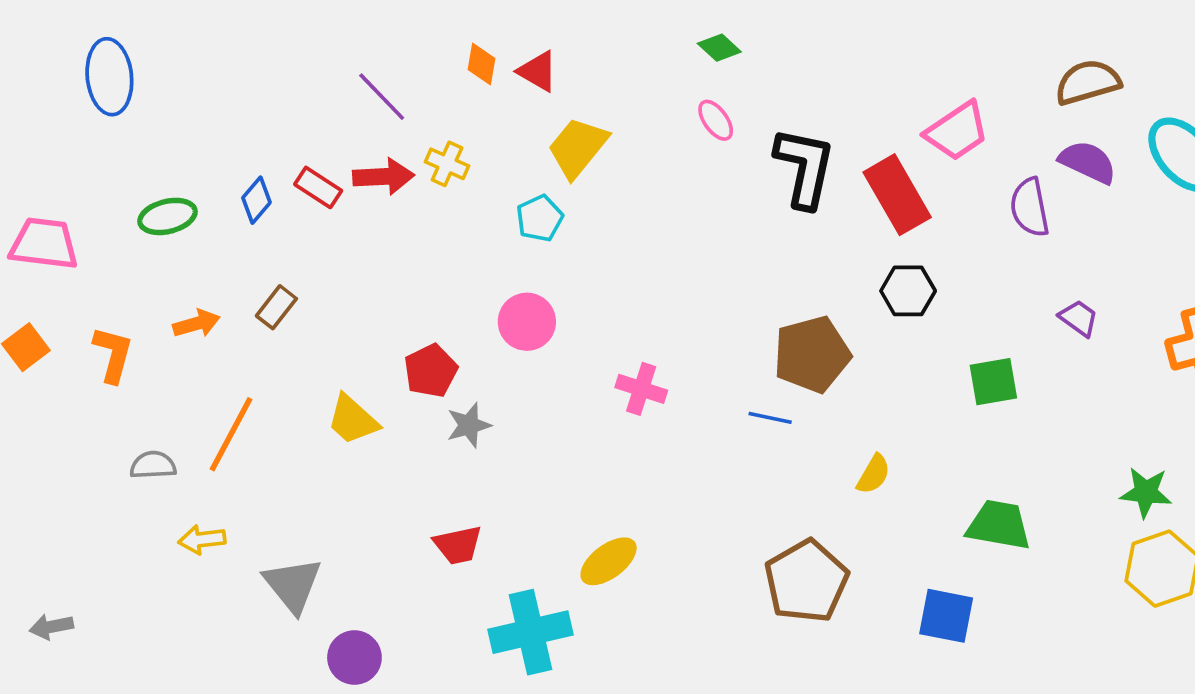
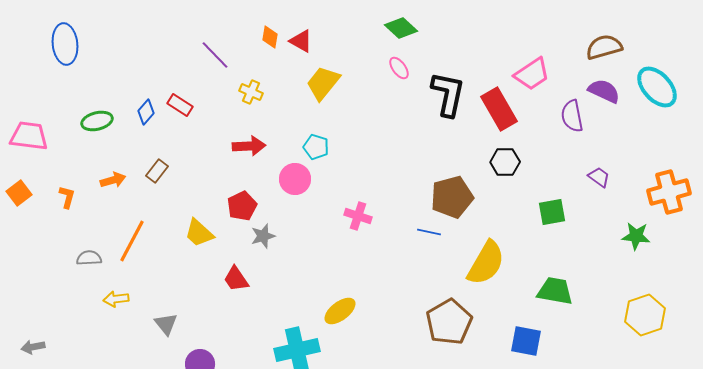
green diamond: (719, 48) -> (401, 28), size x1.4
red arrow: (383, 177) -> (249, 146), moved
cyan pentagon: (540, 218) -> (316, 147), moved, turned -30
orange L-shape: (113, 354) -> (67, 197), size x0.7
yellow semicircle: (874, 474) -> (486, 263), size x2.0
green star: (1146, 492) -> (636, 236), moved
red trapezoid: (458, 545) -> (236, 279), moved, turned 68
gray triangle: (293, 585) -> (166, 324), size x0.7

